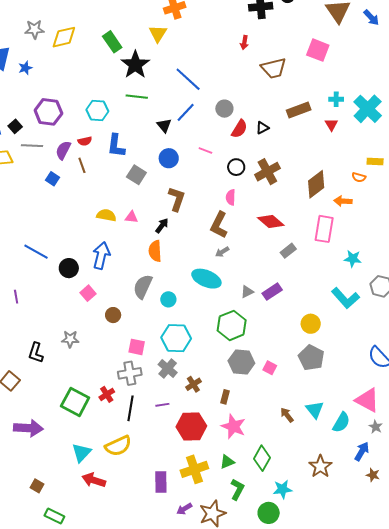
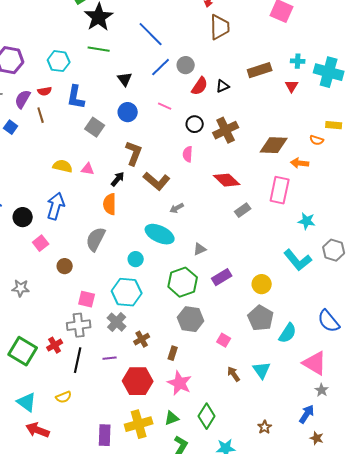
brown trapezoid: (274, 68) -> (220, 27), moved, turned -80
cyan cross: (368, 109) -> (329, 72), turned -32
blue line: (186, 112) -> (161, 67), moved
brown diamond: (316, 184) -> (274, 145), turned 36
brown L-shape: (219, 225) -> (157, 181), moved, turned -80
purple rectangle: (272, 292) -> (222, 277), moved
cyan circle: (168, 299) -> (136, 259), moved
pink square: (270, 368) -> (224, 340), moved
cyan semicircle: (341, 422) -> (288, 333), moved
yellow semicircle: (118, 446) -> (64, 397), size x0.6
cyan triangle: (81, 453) -> (27, 402), turned -40
brown star: (320, 466) -> (265, 427), size x0.6

